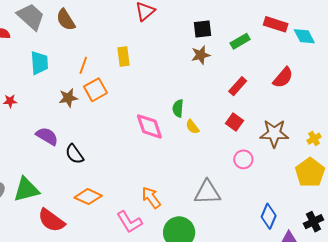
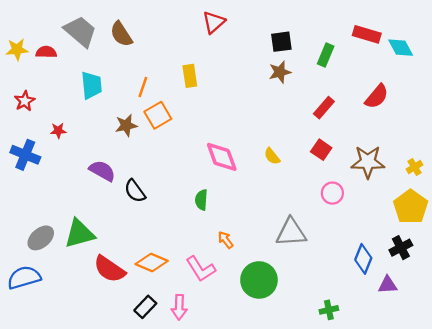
green rectangle: (240, 41) -> (326, 55), turned -36
green semicircle: (178, 108) -> (201, 200), moved
orange diamond: (88, 197) -> (152, 262), moved
orange arrow: (151, 198) -> (226, 240), size x0.7
black cross: (313, 222) -> (401, 248), moved

